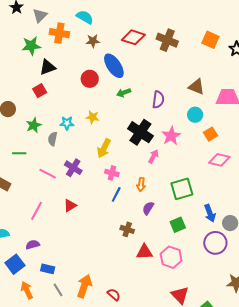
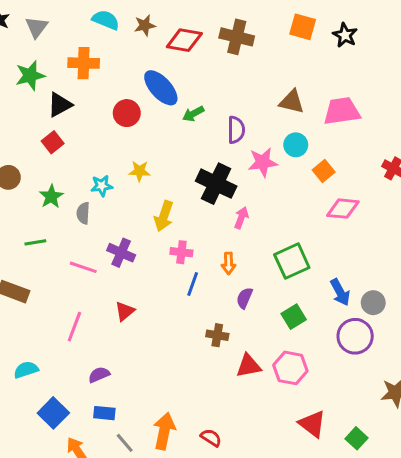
orange cross: (59, 33) -> (84, 63), moved
brown star: (93, 41) -> (145, 25), moved
green arrow: (124, 93) -> (193, 114), moved
pink star: (171, 136) -> (263, 162), moved, turned 30
purple semicircle: (33, 245) -> (99, 375), moved

